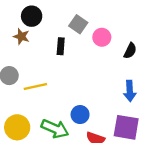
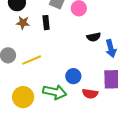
brown star: (21, 36) -> (23, 23), moved
black semicircle: (130, 51) -> (94, 37), moved, turned 64

